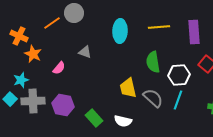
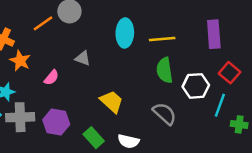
yellow line: (159, 27) -> (162, 39), moved
yellow trapezoid: (128, 88) -> (112, 102), moved, turned 145
cyan line: (178, 100) -> (220, 105), moved

